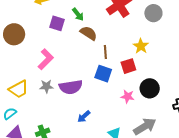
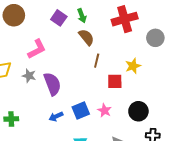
blue square: (103, 74) -> (81, 110), moved, turned 30
purple semicircle: (71, 87) -> (52, 84), turned -120
black circle: (150, 88) -> (138, 111), moved

